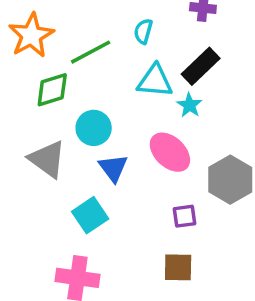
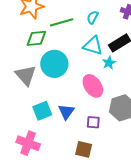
cyan circle: (94, 128) -> (54, 64), size x1.4
blue triangle: (113, 168) -> (66, 112), moved

